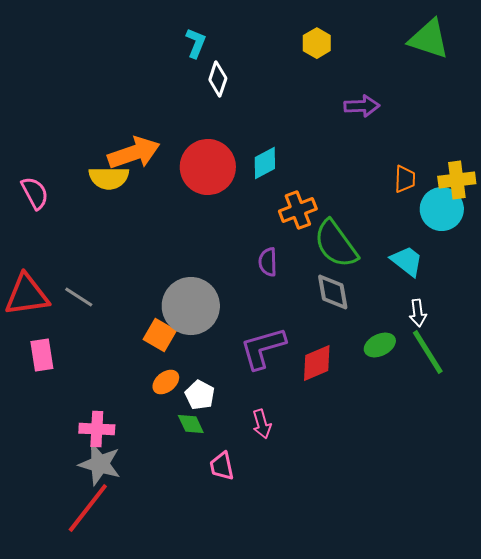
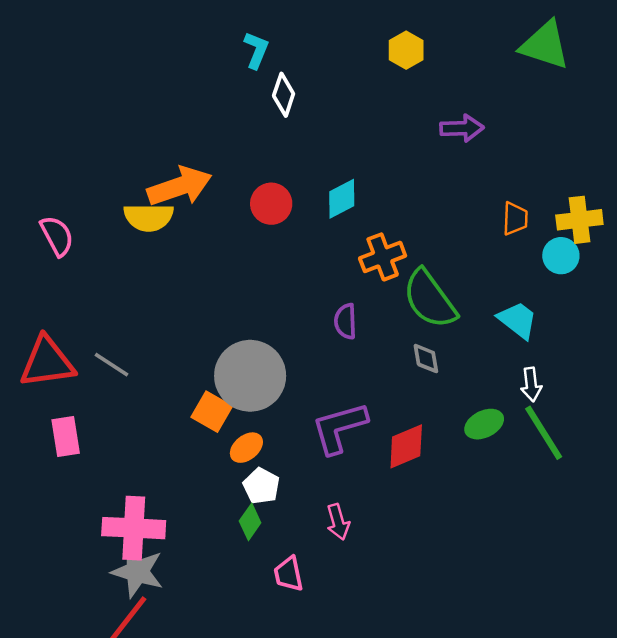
red circle: (208, 167) -> (271, 204), size x0.6
cyan circle: (442, 209) -> (561, 256), size x0.7
gray diamond: (333, 292) -> (426, 358), size x0.7
orange ellipse: (166, 382) -> (246, 448), moved
green diamond: (191, 424) -> (250, 522), turned 60
pink cross: (97, 429) -> (134, 528), size x1.4

